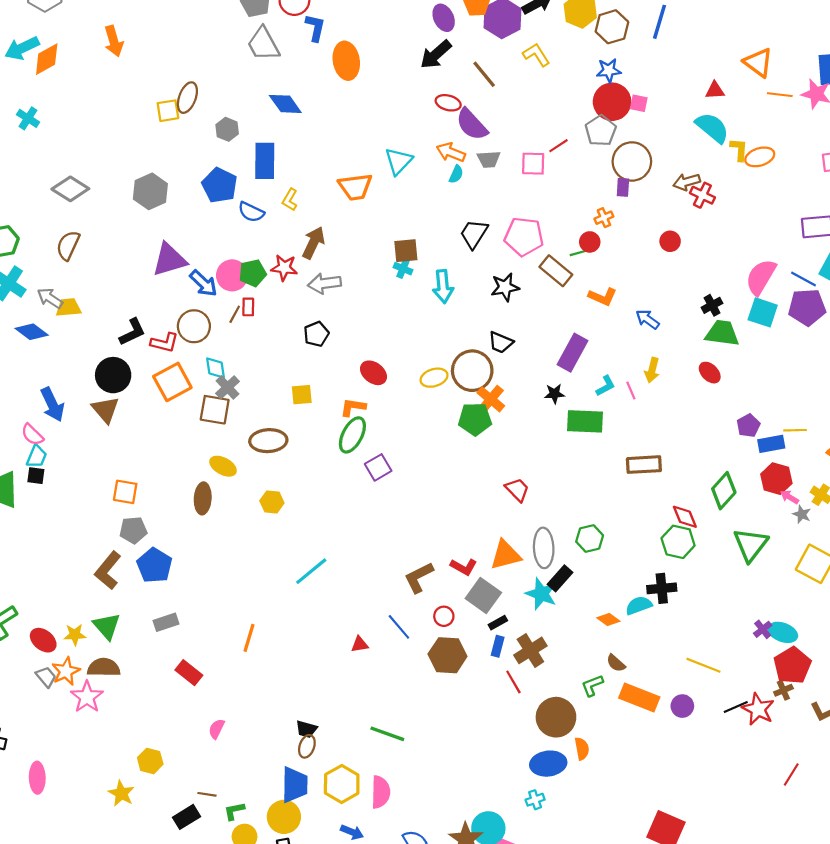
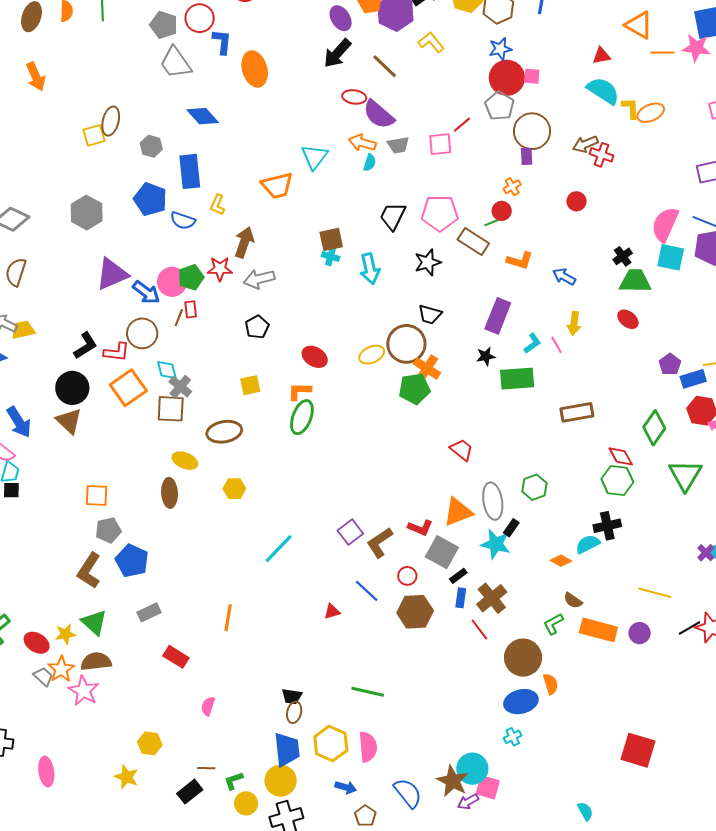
purple square: (378, 467) -> (350, 532), moved
black rectangle: (560, 578) -> (511, 528), size x0.7

